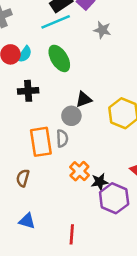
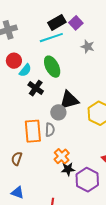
cyan semicircle: (24, 54) -> (25, 70), moved
black cross: (28, 91) -> (36, 88), moved, turned 35
black triangle: (84, 99) -> (69, 100), size x1.5
black star: (100, 182) -> (68, 169), moved

